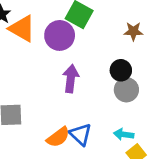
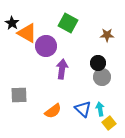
purple circle: (60, 35) -> (46, 46), moved
blue triangle: (80, 134) -> (83, 109), moved
cyan arrow: (124, 134) -> (100, 109), turned 72

